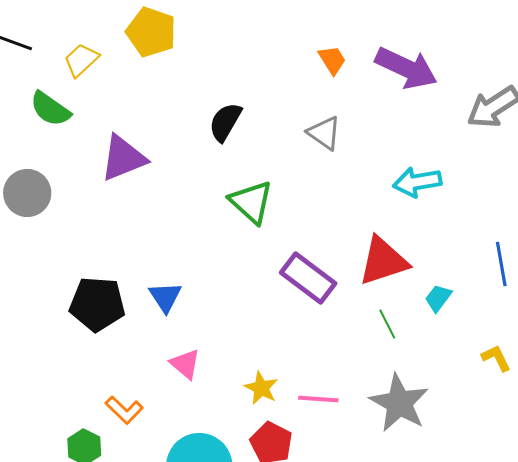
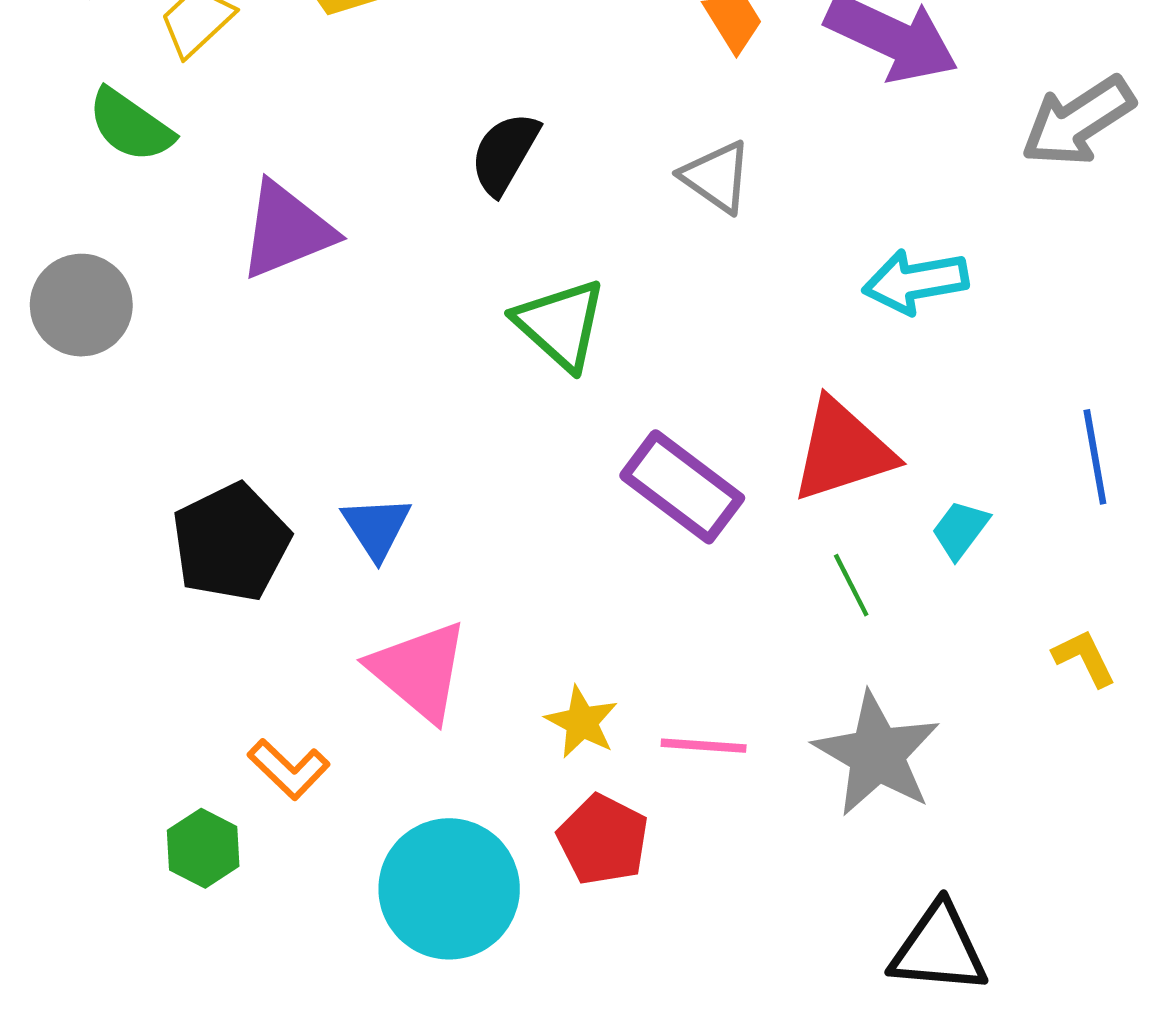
black pentagon: (97, 304) -> (231, 542), turned -30
pink triangle: (185, 364) -> (419, 671), size x1.6

